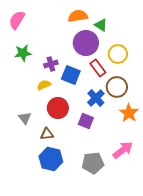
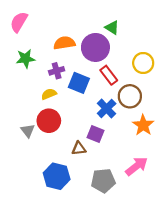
orange semicircle: (78, 16) -> (64, 43), moved
yellow circle: (118, 54) -> (143, 63), moved
red circle: (58, 108) -> (49, 121), moved
brown triangle: (47, 134) -> (79, 148), moved

